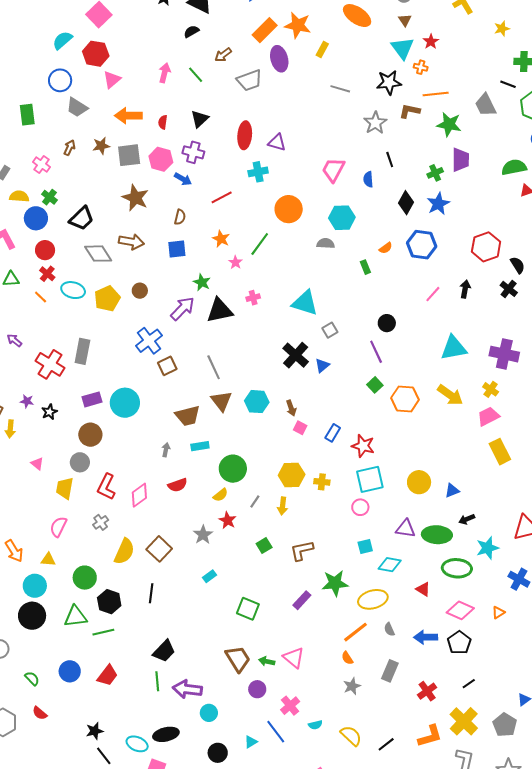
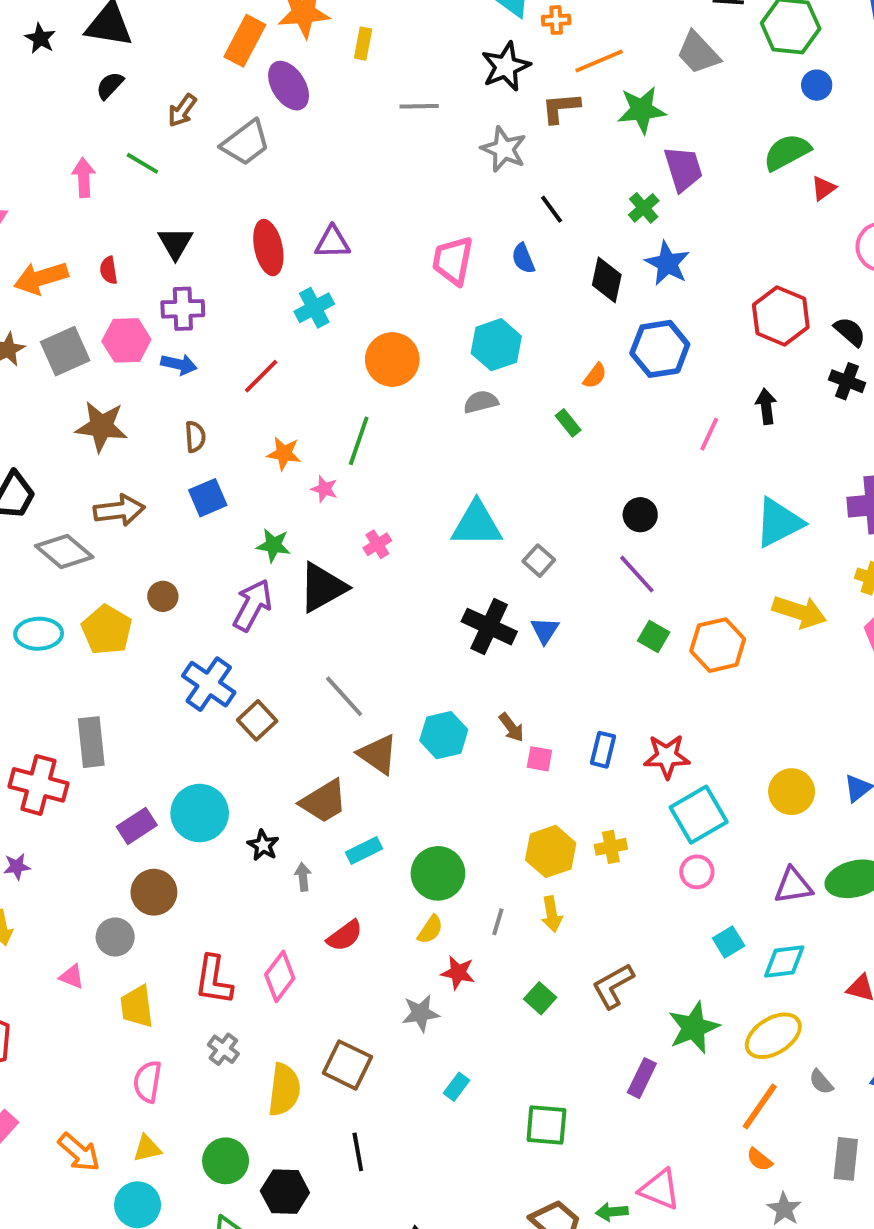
black star: (49, 412) -> (263, 845), moved
gray circle: (80, 462) -> (115, 937), moved
gray star: (203, 535) -> (421, 1013), turned -30

